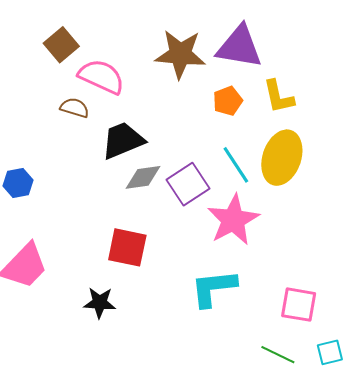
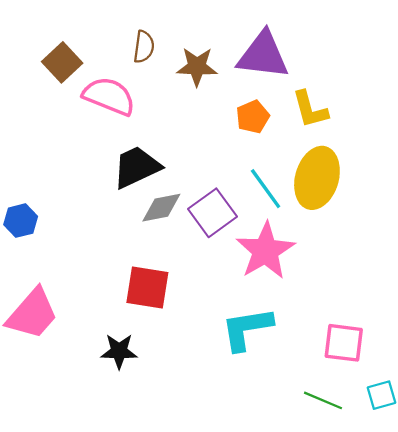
brown star: (180, 54) -> (197, 67), size x0.7
brown semicircle: (75, 108) -> (144, 47), moved, turned 84

